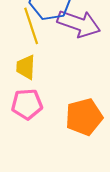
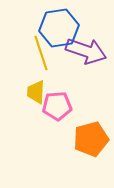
pink pentagon: (27, 104) -> (57, 106), moved

